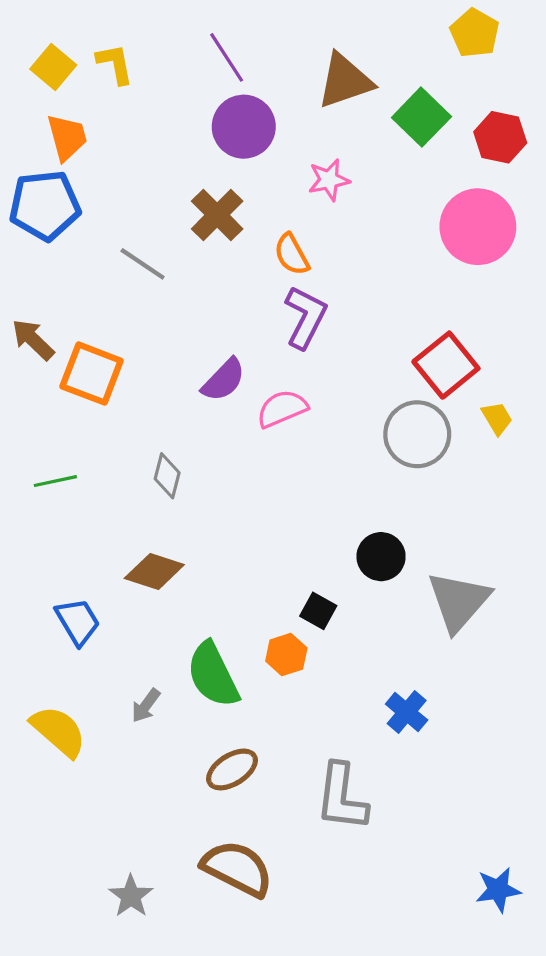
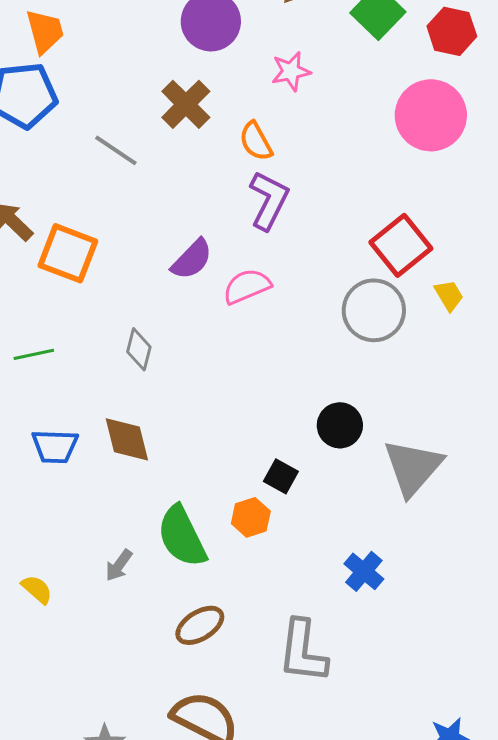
brown diamond: (154, 572) -> (127, 439), turned 58
blue trapezoid: (78, 622) -> (55, 446), moved, turned 123
yellow semicircle: (59, 731) -> (37, 589), size x0.6

